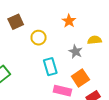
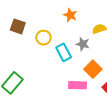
brown square: (16, 22) -> (18, 26), turned -35
cyan rectangle: (50, 67) -> (64, 52), moved

